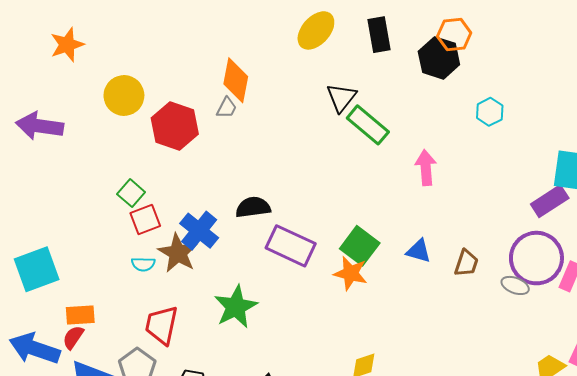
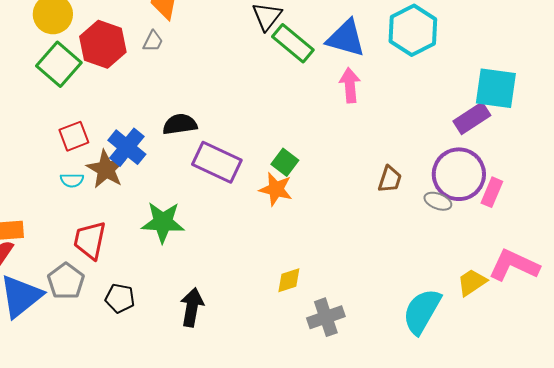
gray trapezoid: (227, 108) -> (153, 41), moved
cyan hexagon: (490, 112) -> (413, 30), size x1.8
green square: (131, 193) -> (59, 64), moved, size x1.6
green square: (360, 246) -> (285, 162), size x0.7
blue triangle: (419, 251) -> (346, 38), moved, size x1.6
green star: (236, 307) -> (163, 222), turned 30

